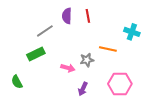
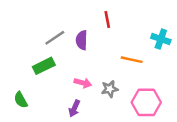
purple semicircle: (67, 16) -> (82, 40), moved
gray star: (87, 60) -> (110, 89), moved
purple arrow: (83, 89) -> (74, 108), moved

